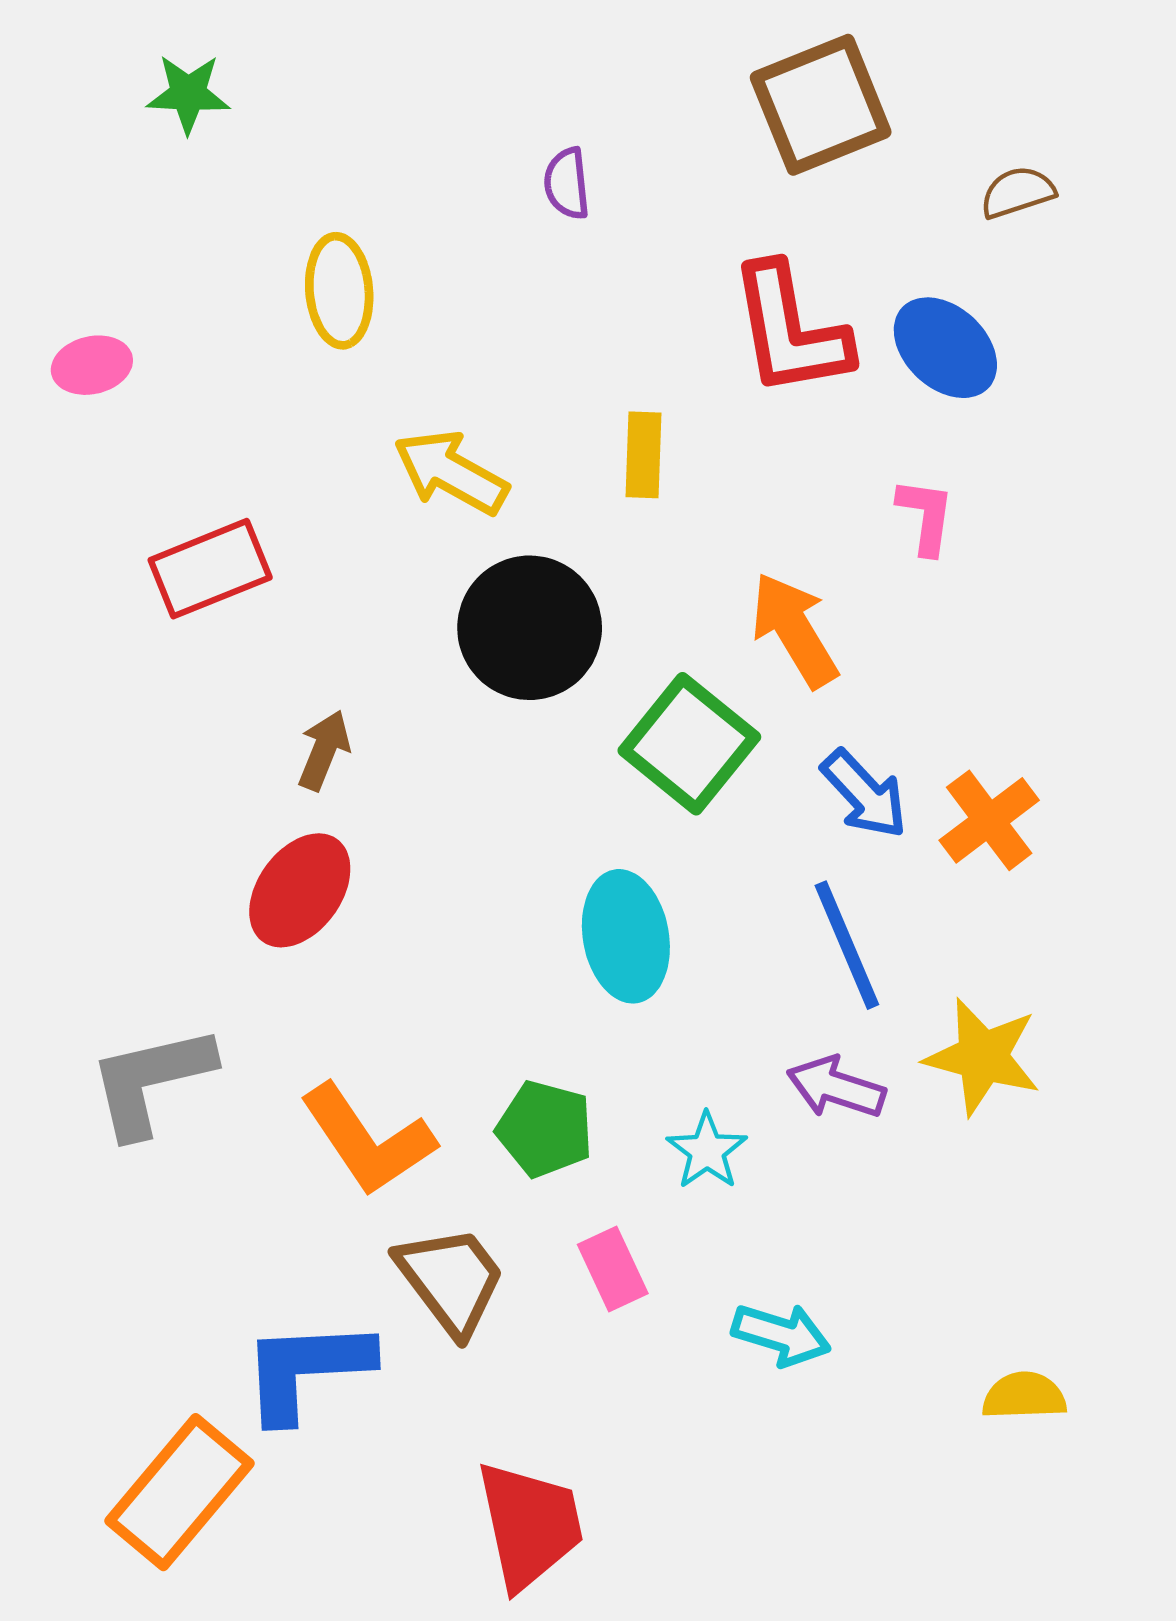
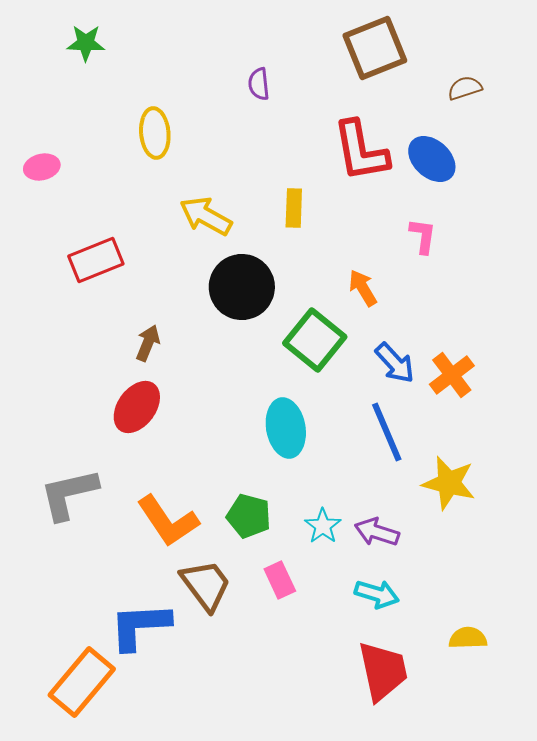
orange arrow: (794, 630) -> (363, 288), size x0.7
purple arrow: (836, 1087) -> (377, 532), moved
cyan arrow: (781, 1335) -> (377, 594), moved
red trapezoid: (530, 1525) -> (383, 671), moved

